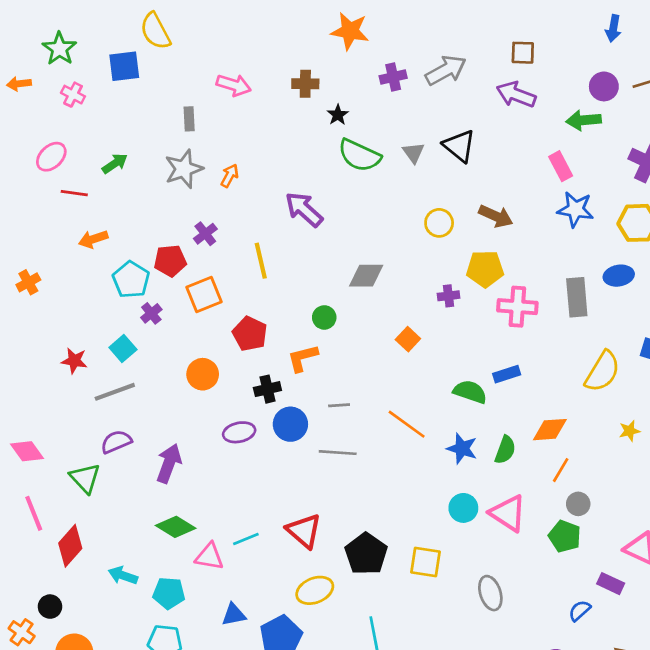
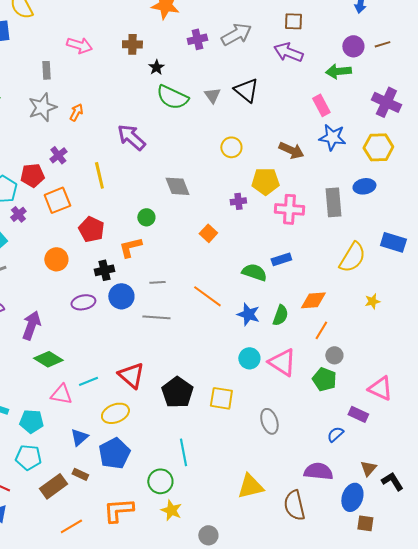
brown arrow: (496, 216) -> (291, 150), moved
gray diamond: (366, 276) -> (177, 186), turned 68
green diamond: (176, 527) -> (48, 359), moved
yellow ellipse: (315, 590) -> (115, 413), moved
blue triangle: (234, 615) -> (79, 437), turned -30

